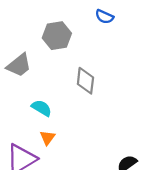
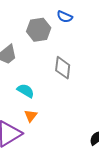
blue semicircle: (104, 17) -> (65, 17), moved

